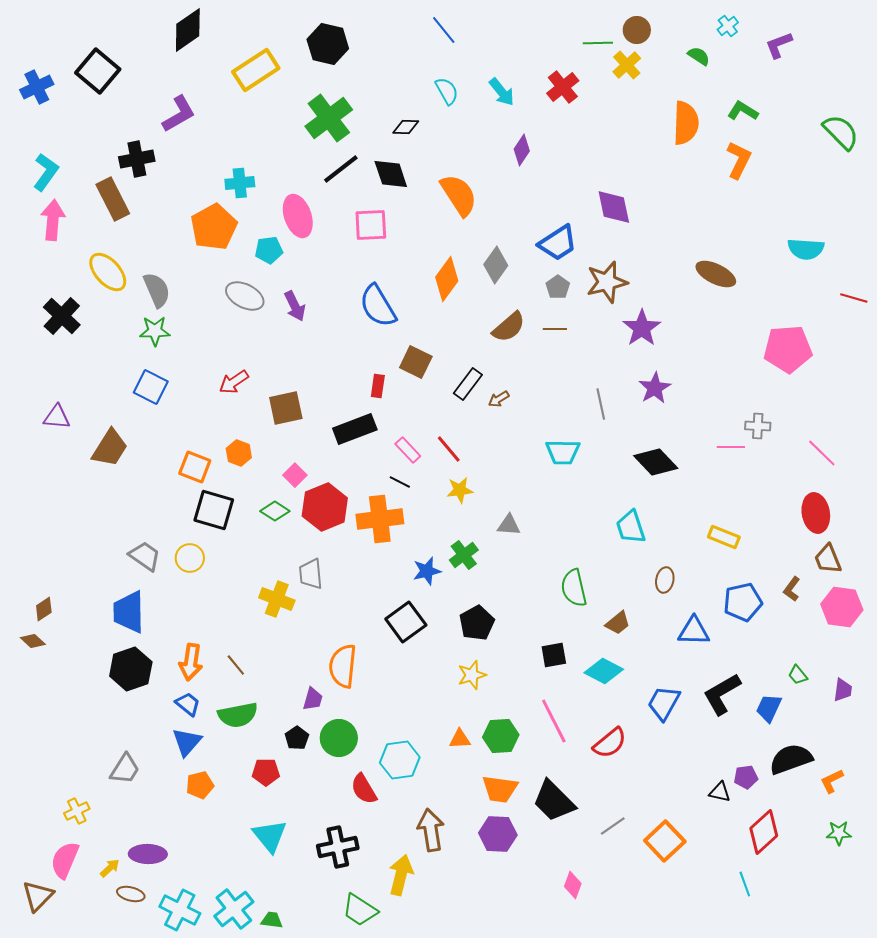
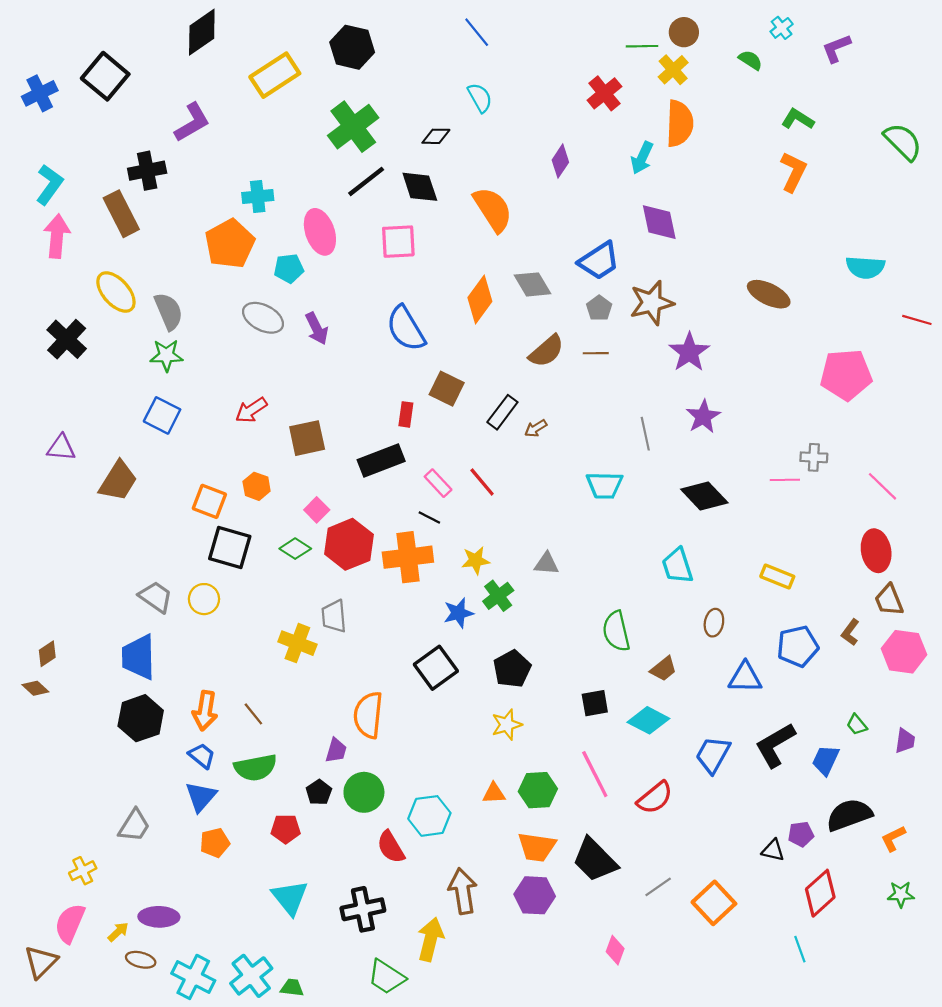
cyan arrow: (502, 92) -> (642, 158), moved, turned 64
orange semicircle: (686, 123) -> (680, 123), moved
gray diamond: (496, 265) -> (533, 284), turned -66
yellow star: (460, 490) -> (476, 560), moved

